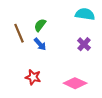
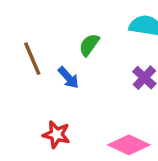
green semicircle: (40, 25) -> (89, 45), moved

